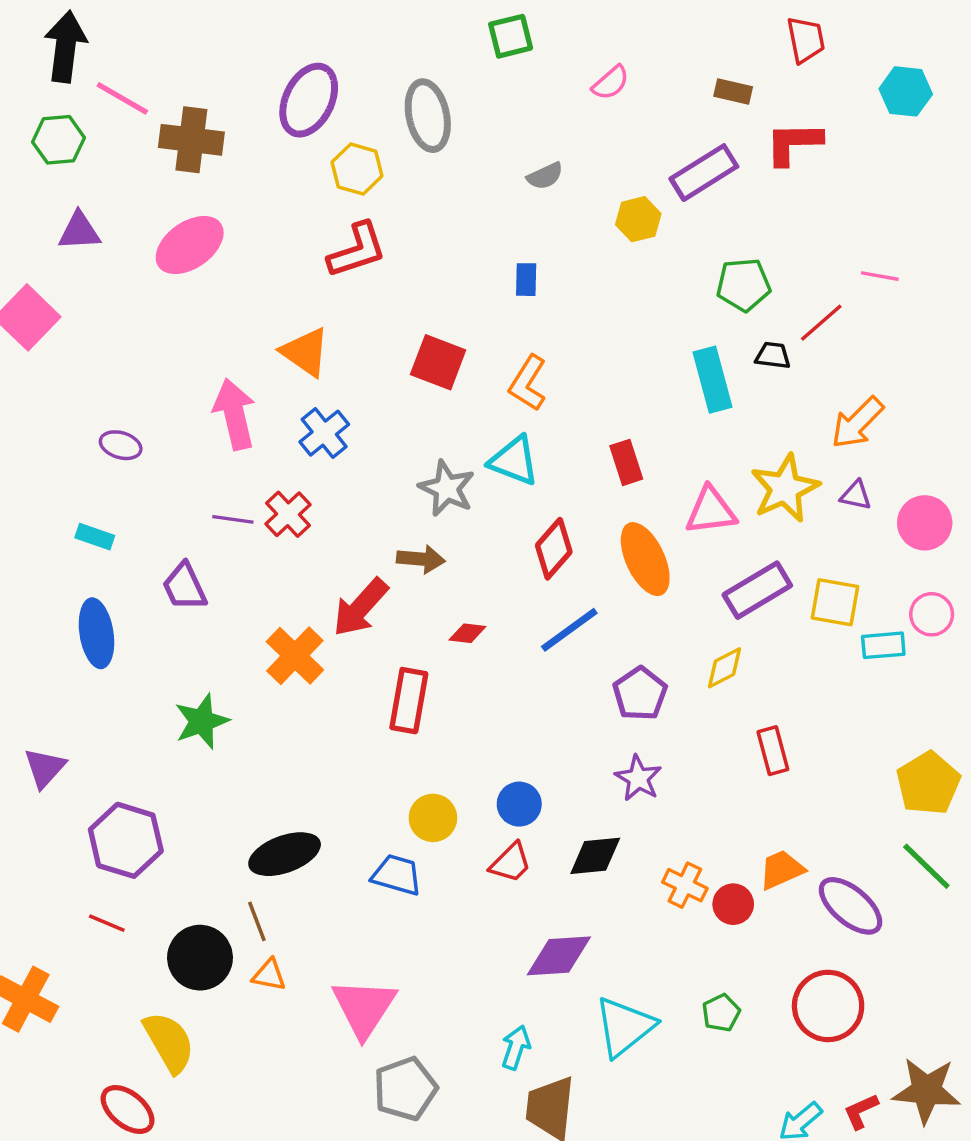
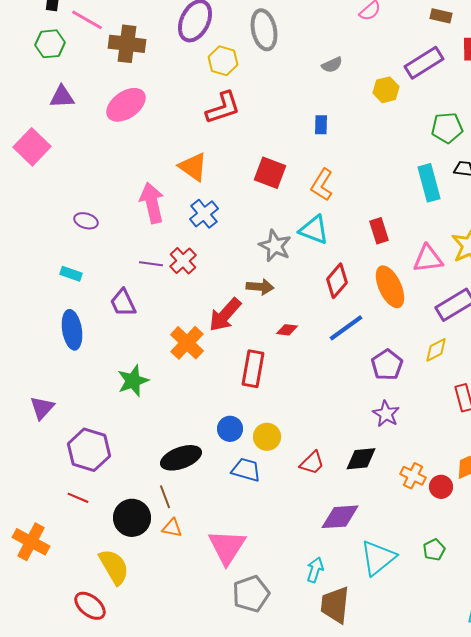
blue circle: (519, 804) -> (230, 429), moved

